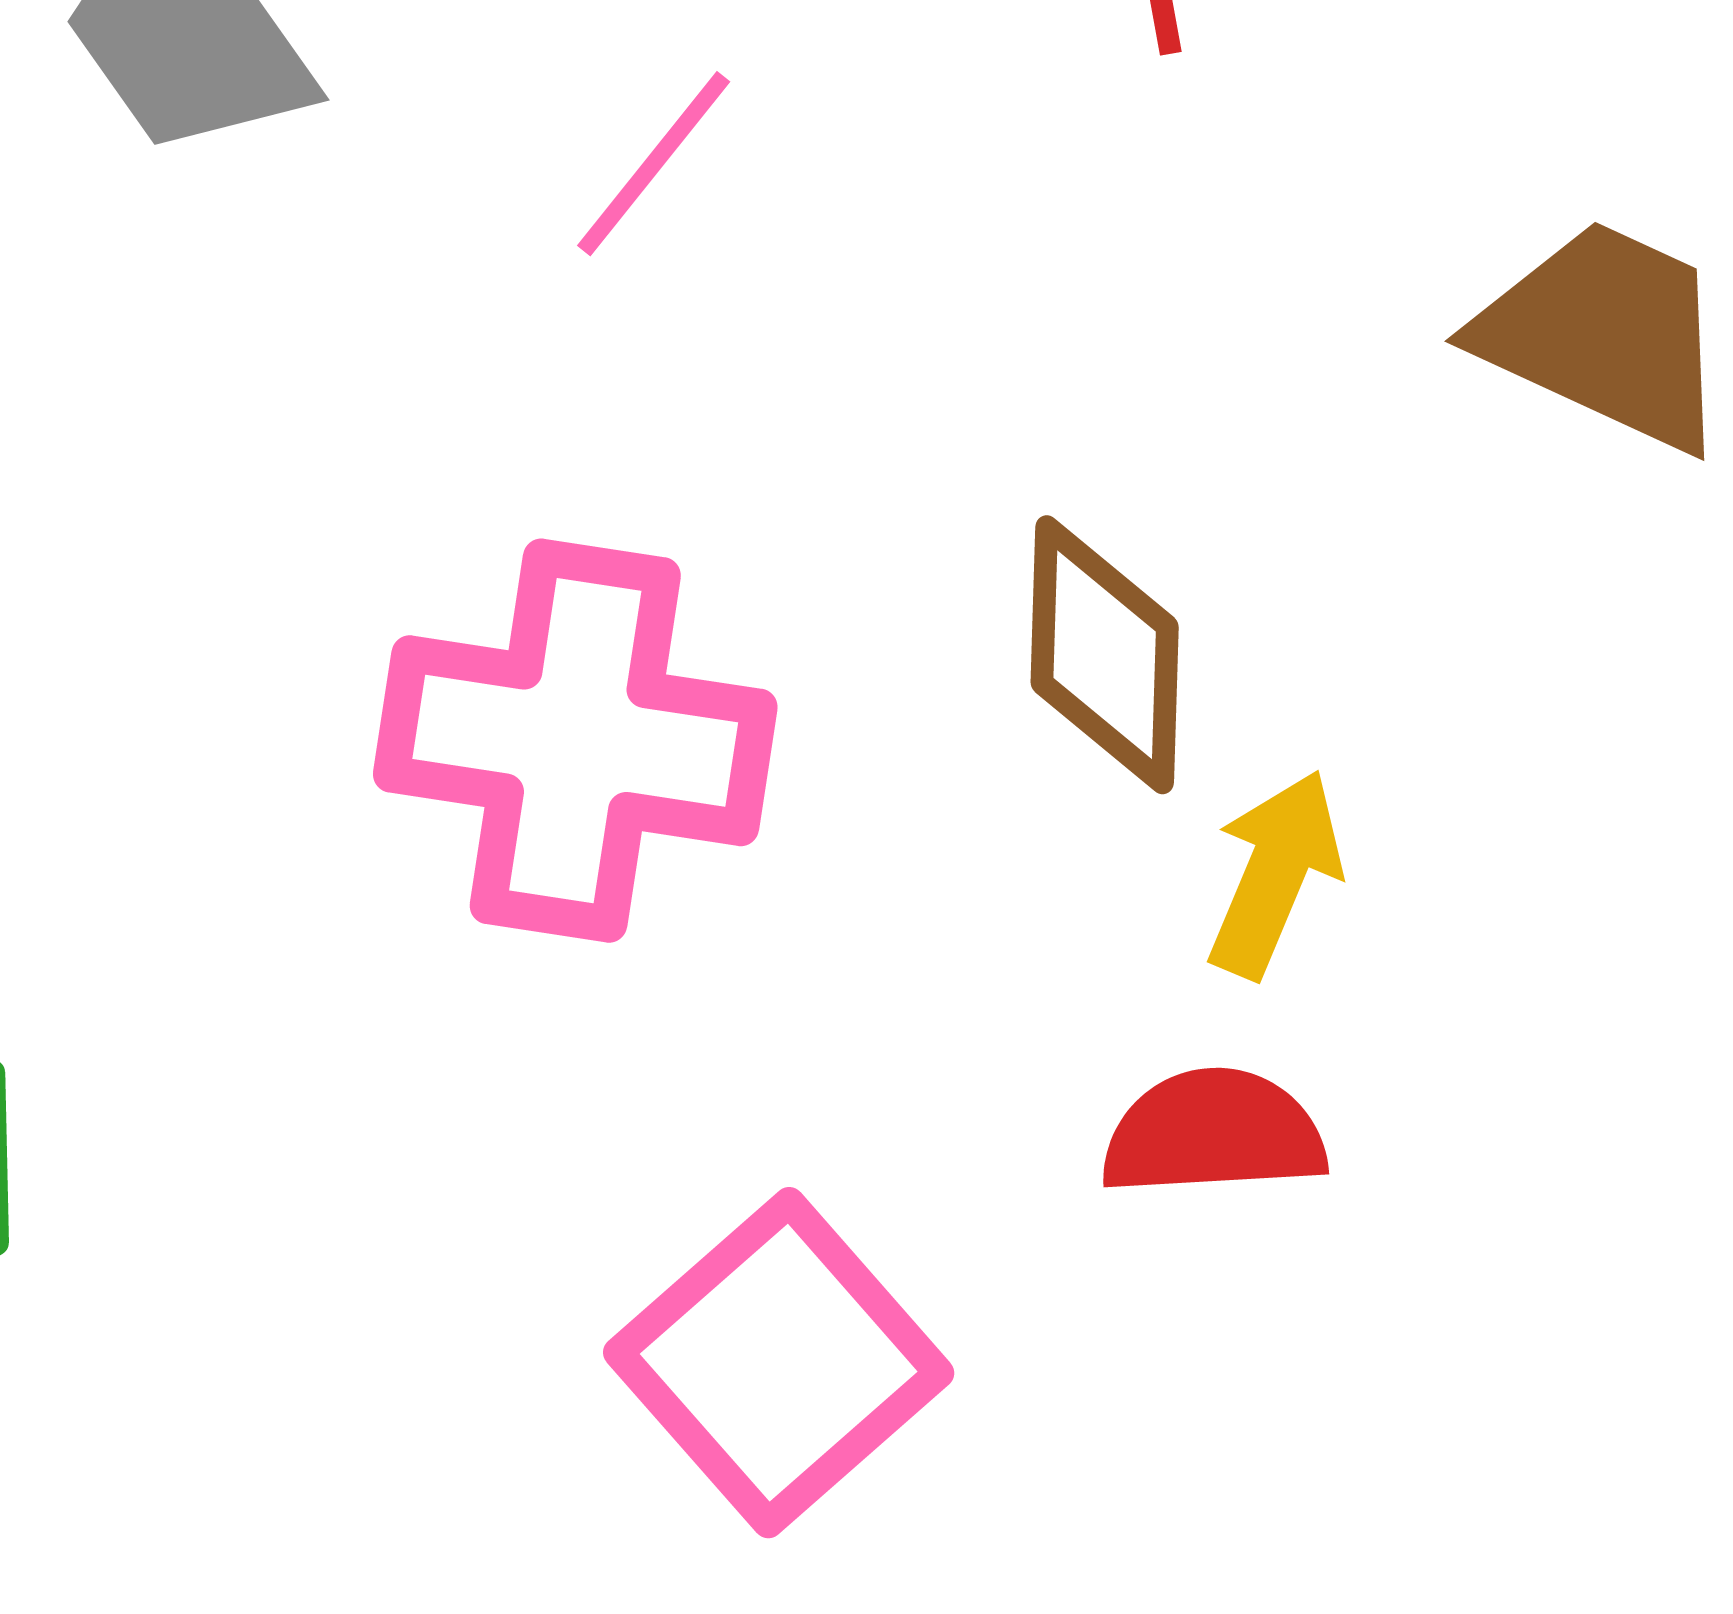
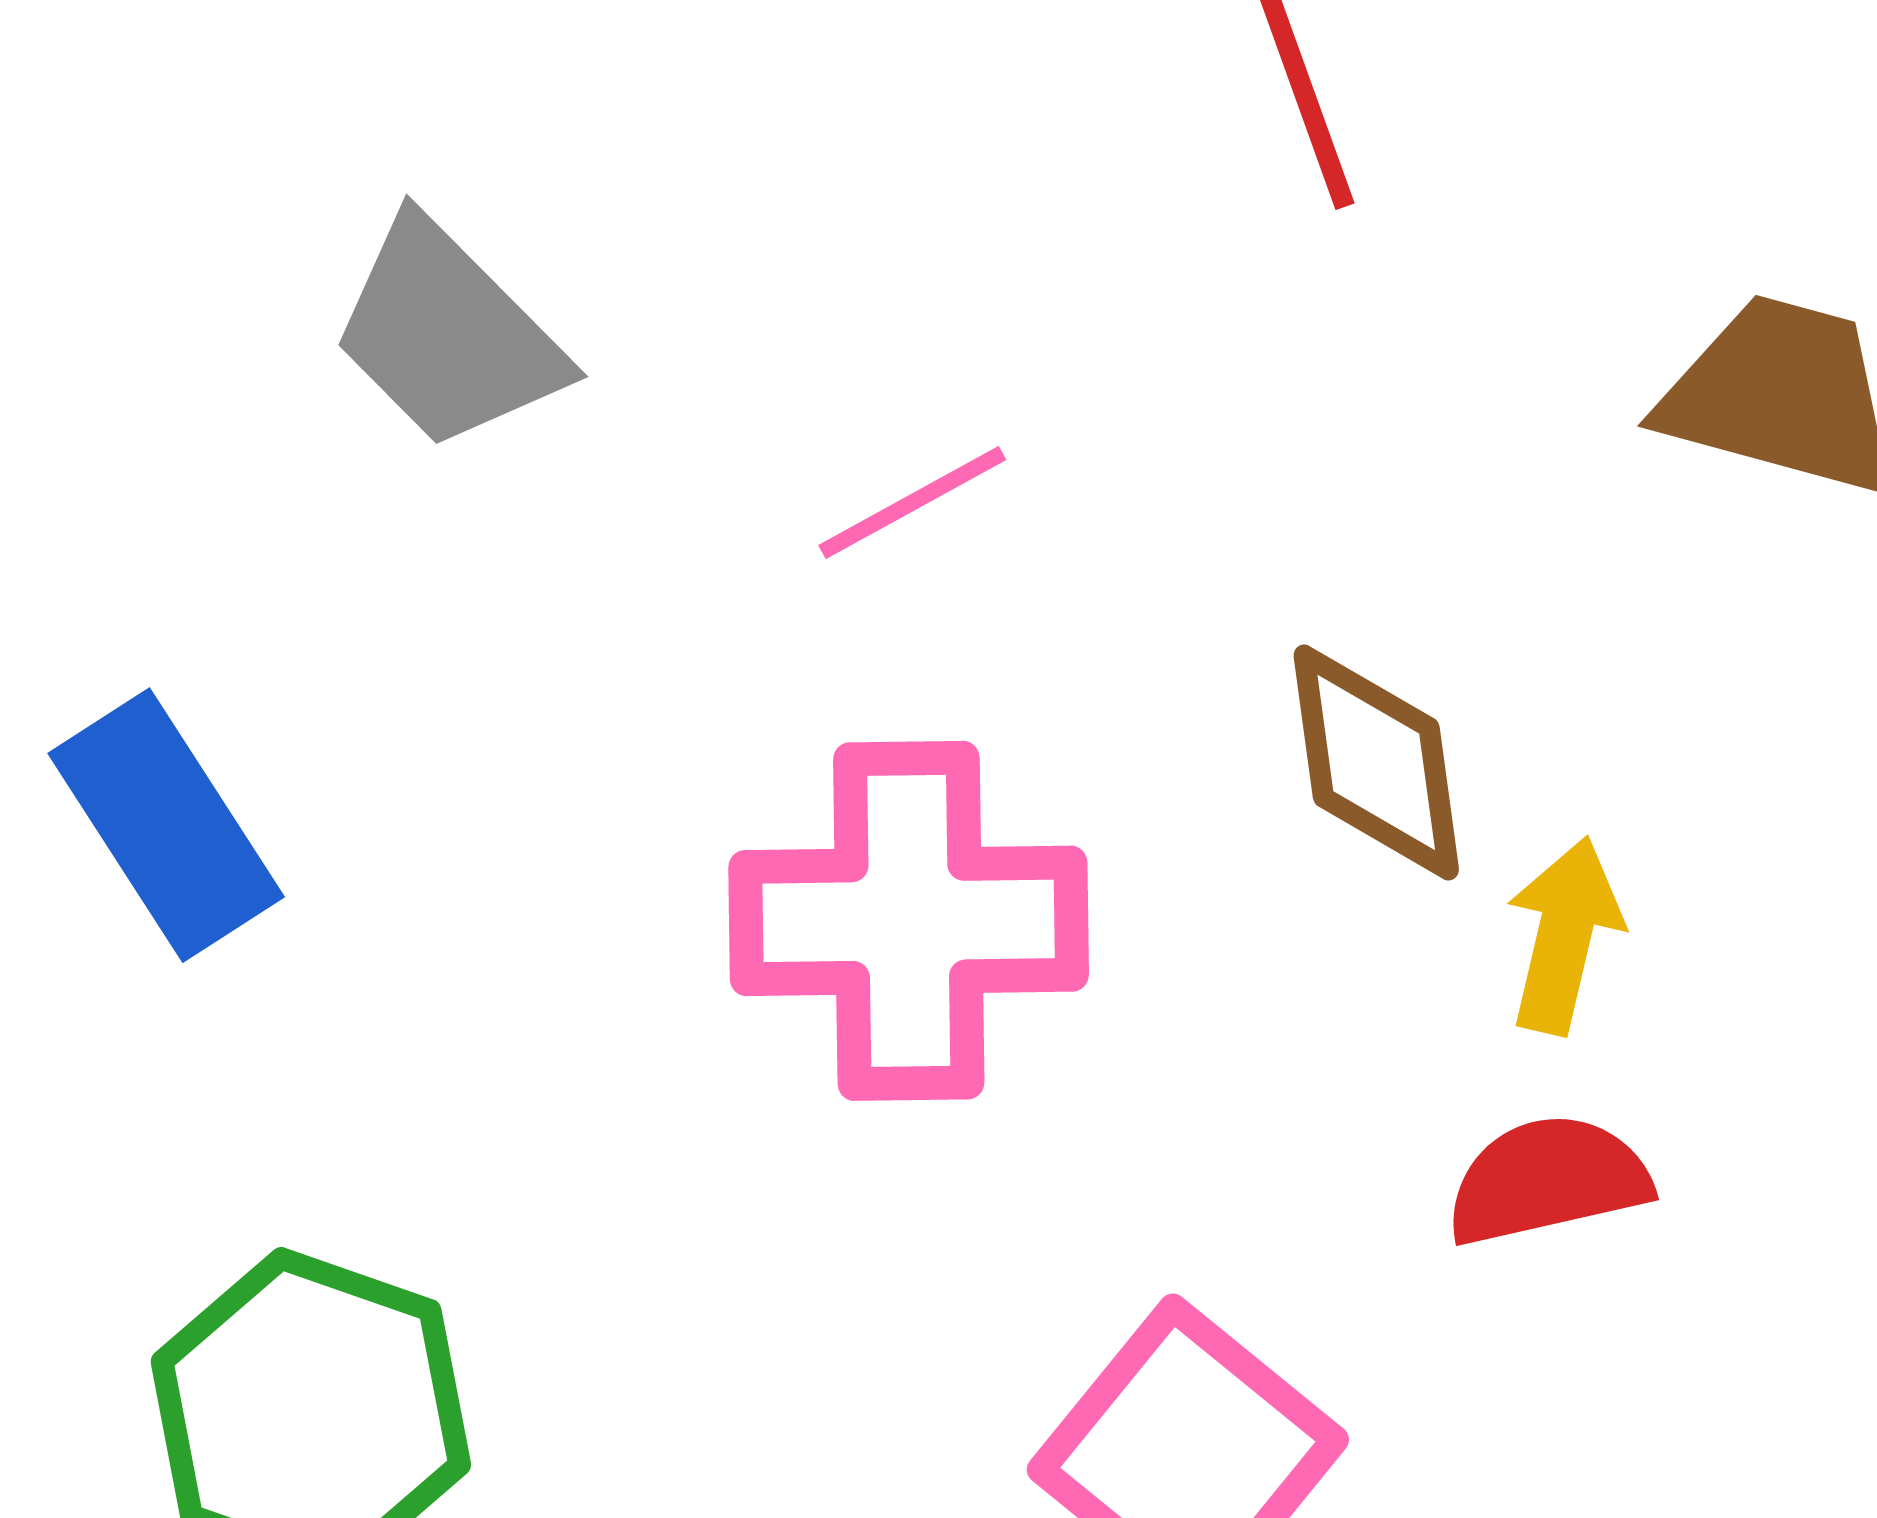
pink line: (654, 164) -> (912, 503), moved, turned 32

